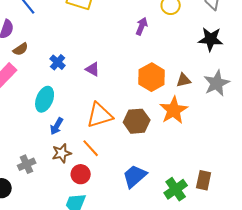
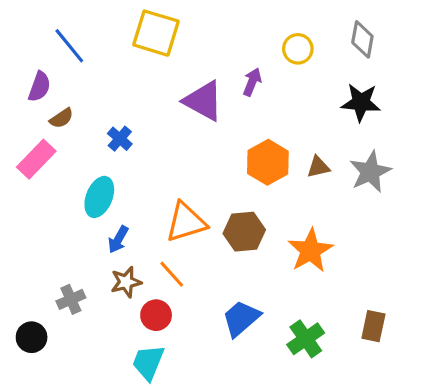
purple triangle: (93, 69) -> (203, 101), moved, size x1.8
orange star: (174, 110) -> (310, 251), moved
brown rectangle: (204, 180) -> (373, 326), moved

